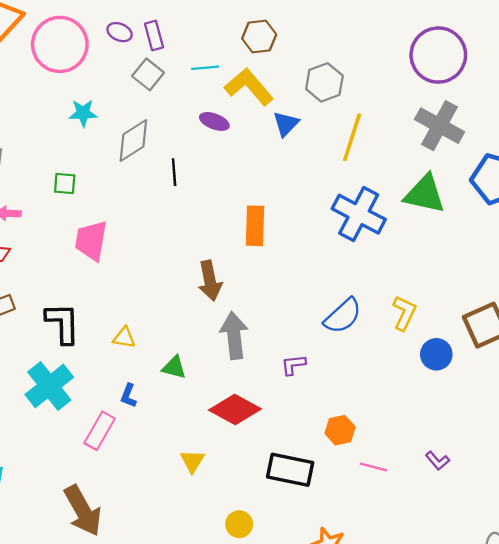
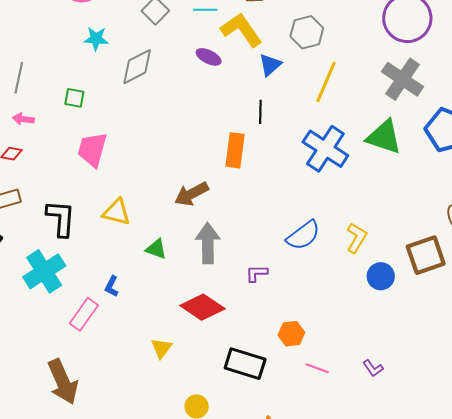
black line: (174, 172) -> (260, 112), moved
brown arrow: (210, 281) -> (191, 194), turned 68
yellow triangle: (124, 338) -> (117, 212), moved, size x1.4
green triangle: (174, 367) -> (156, 249), moved

